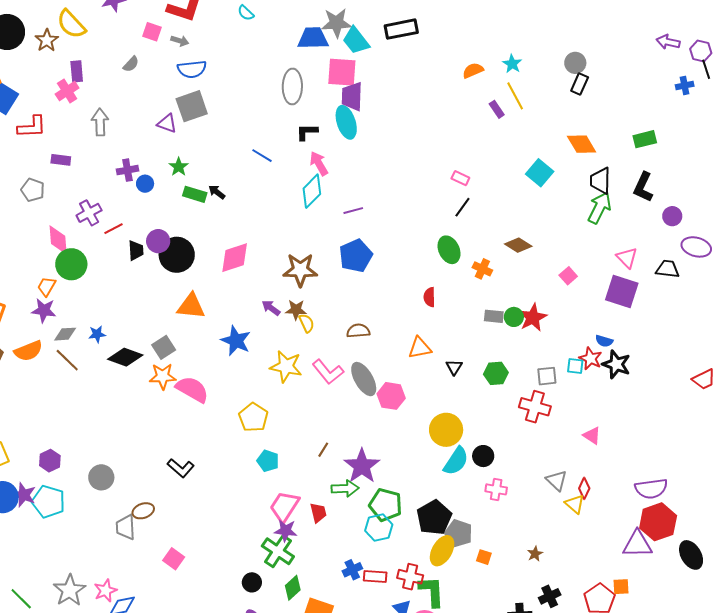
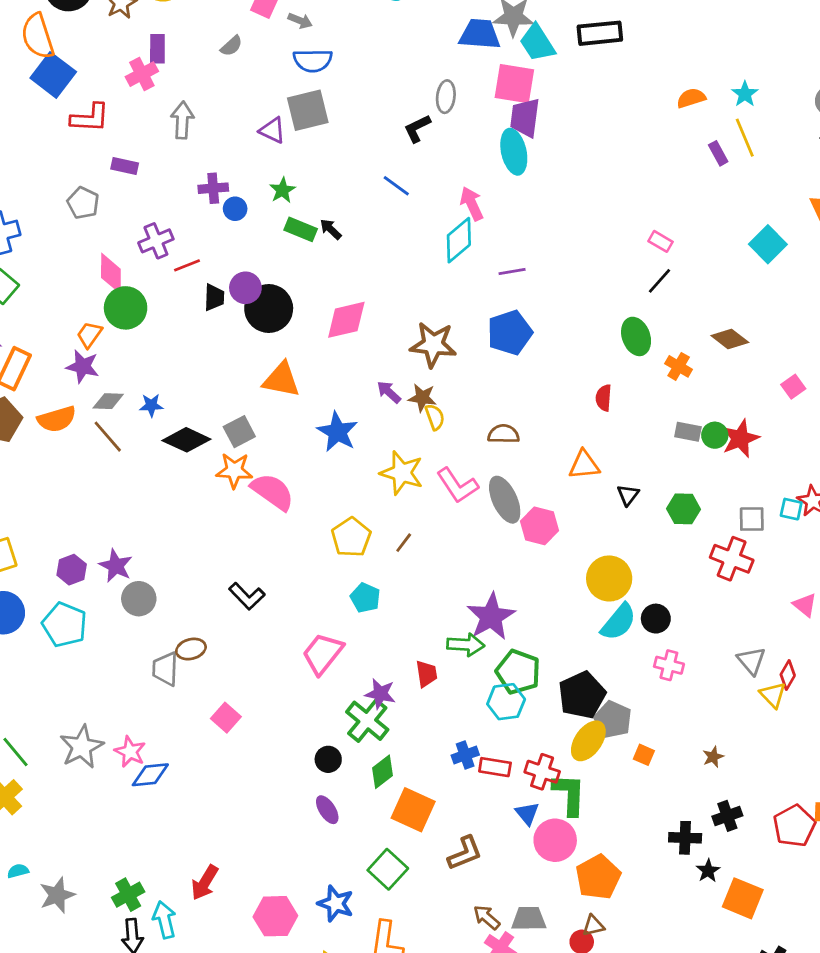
gray ellipse: (292, 86) -> (446, 97), size x0.7
black L-shape: (307, 132) -> (417, 128), moved, turned -30
brown line: (323, 450) -> (404, 543), moved
purple star: (24, 495) -> (116, 566), moved
pink trapezoid: (284, 506) -> (323, 654), moved
pink star: (106, 591) -> (130, 752), turned -30

